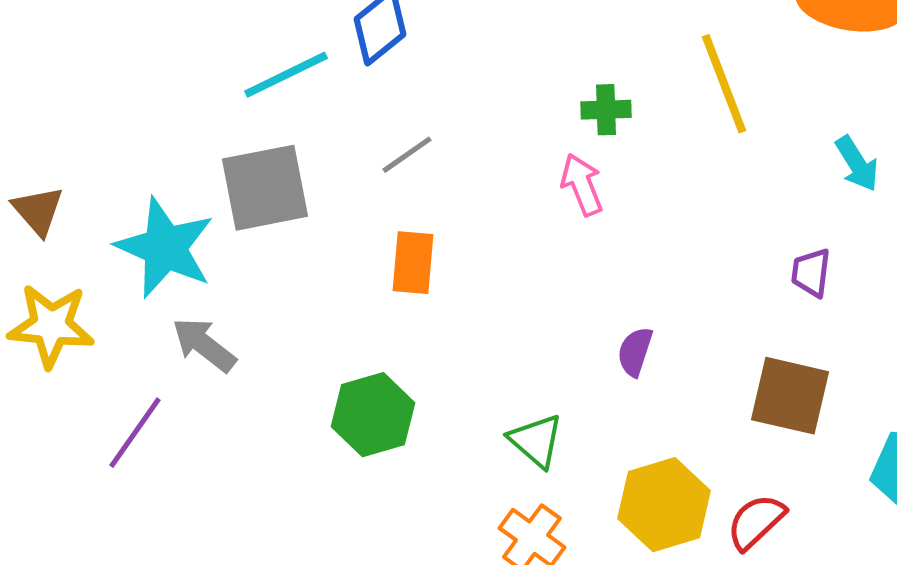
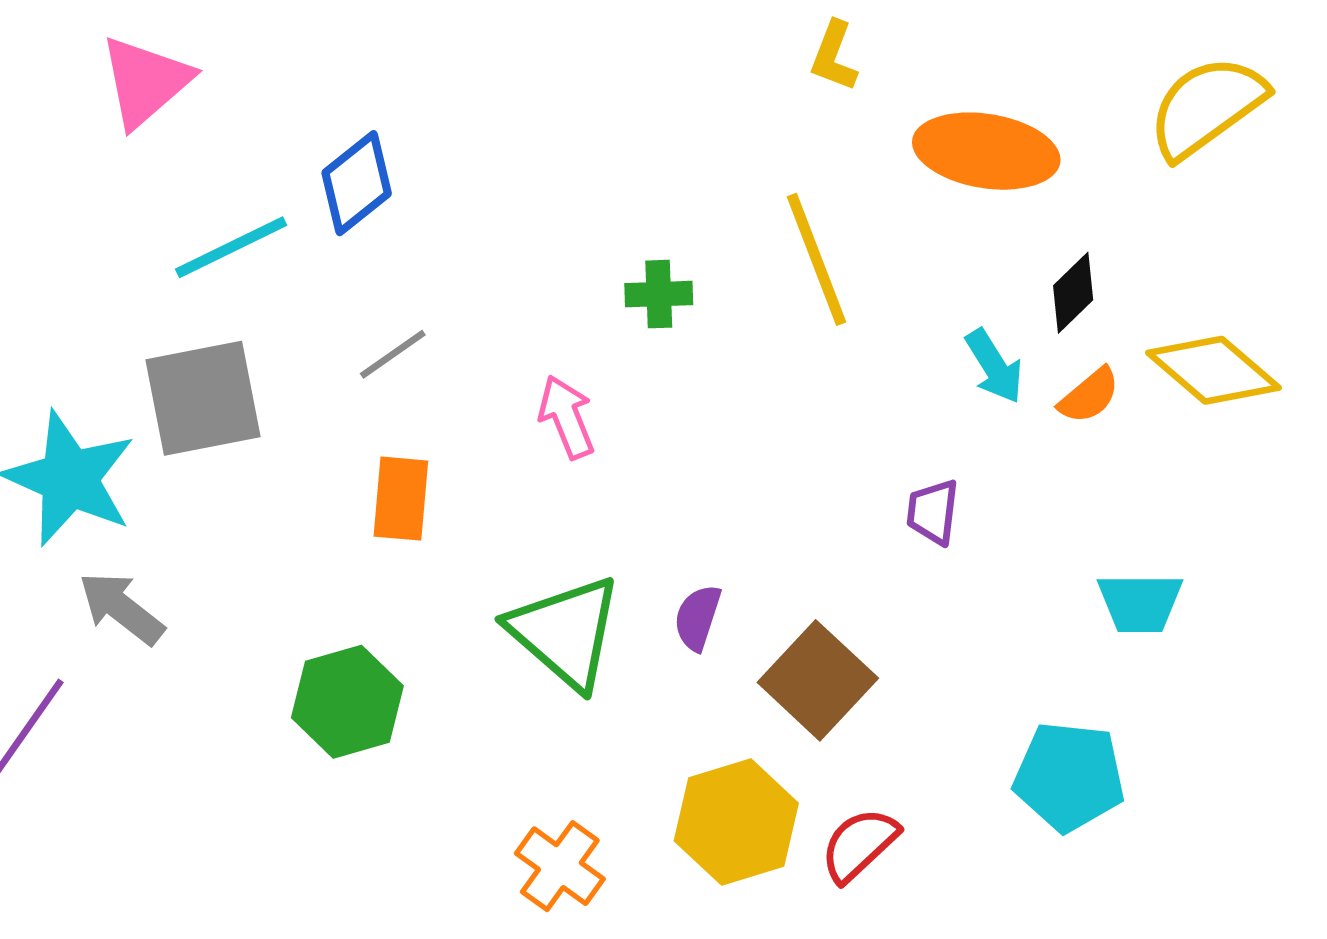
pink arrow: (582, 185) -> (567, 417), moved
brown square: (790, 396) -> (818, 680), moved, turned 30
green triangle: (536, 441) -> (565, 632), moved, size x1.6

